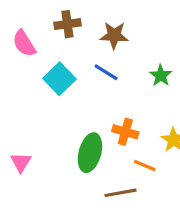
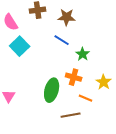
green star: (161, 76) -> (83, 54), moved
cyan square: (59, 79) -> (20, 46), moved

